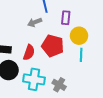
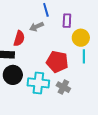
red pentagon: (53, 46) -> (57, 62), moved
red semicircle: (29, 52) -> (19, 38), moved

